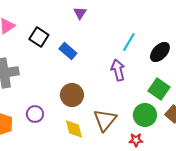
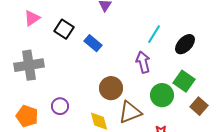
brown circle: (72, 95) -> (111, 88), moved
green circle: (145, 115) -> (162, 95), moved
brown triangle: (105, 120) -> (130, 112), turned 30

